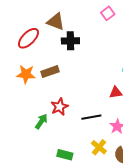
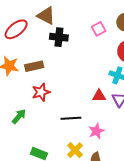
pink square: (108, 13) -> (99, 29), moved
red star: (60, 107) -> (41, 92), moved

